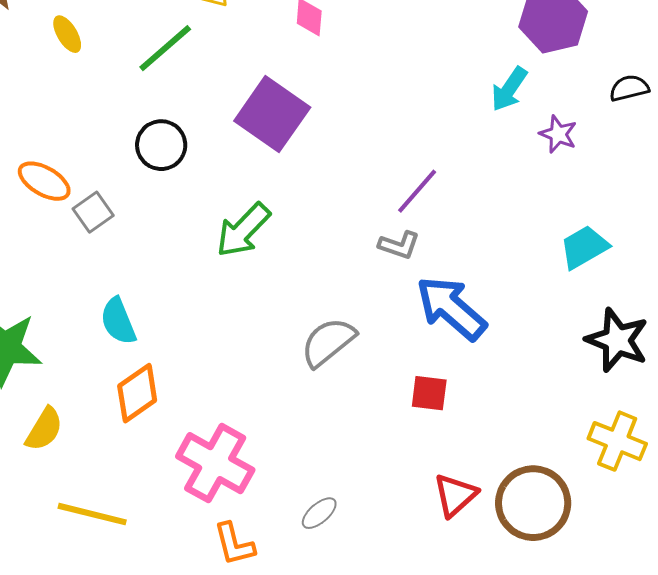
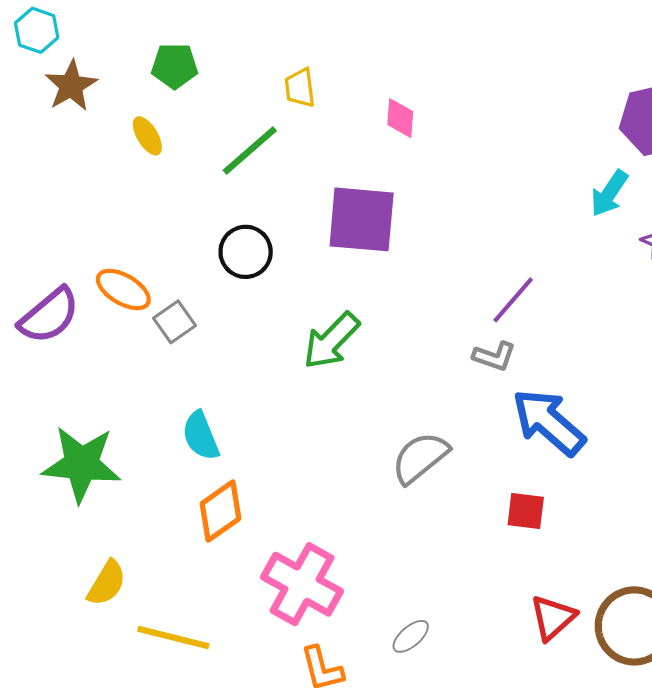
purple square: (272, 114) -> (362, 219), turned -30
yellow semicircle: (44, 429) -> (107, 583), moved

